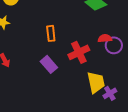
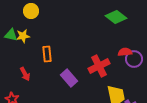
orange rectangle: (51, 33) -> (47, 54), moved

